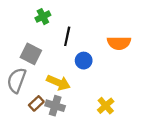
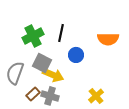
green cross: (43, 17) -> (33, 36), moved, size x1.5
gray square: (31, 54) -> (42, 63), moved

